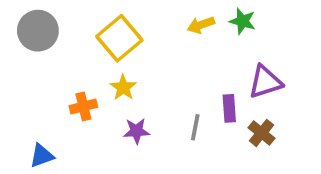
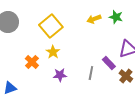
orange cross: (83, 106) -> (32, 62), turned -32
purple rectangle: (229, 108) -> (109, 63), turned -40

